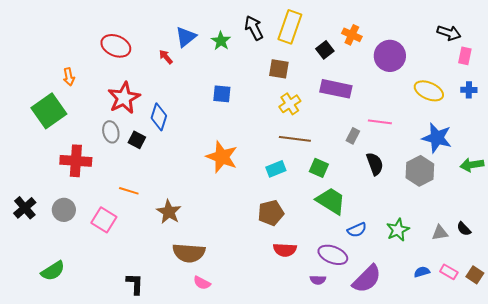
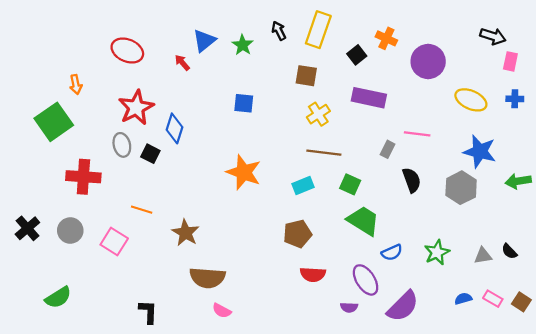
black arrow: (254, 28) -> (279, 31), size x0.7
purple ellipse: (333, 255) -> (366, 280), turned 36

